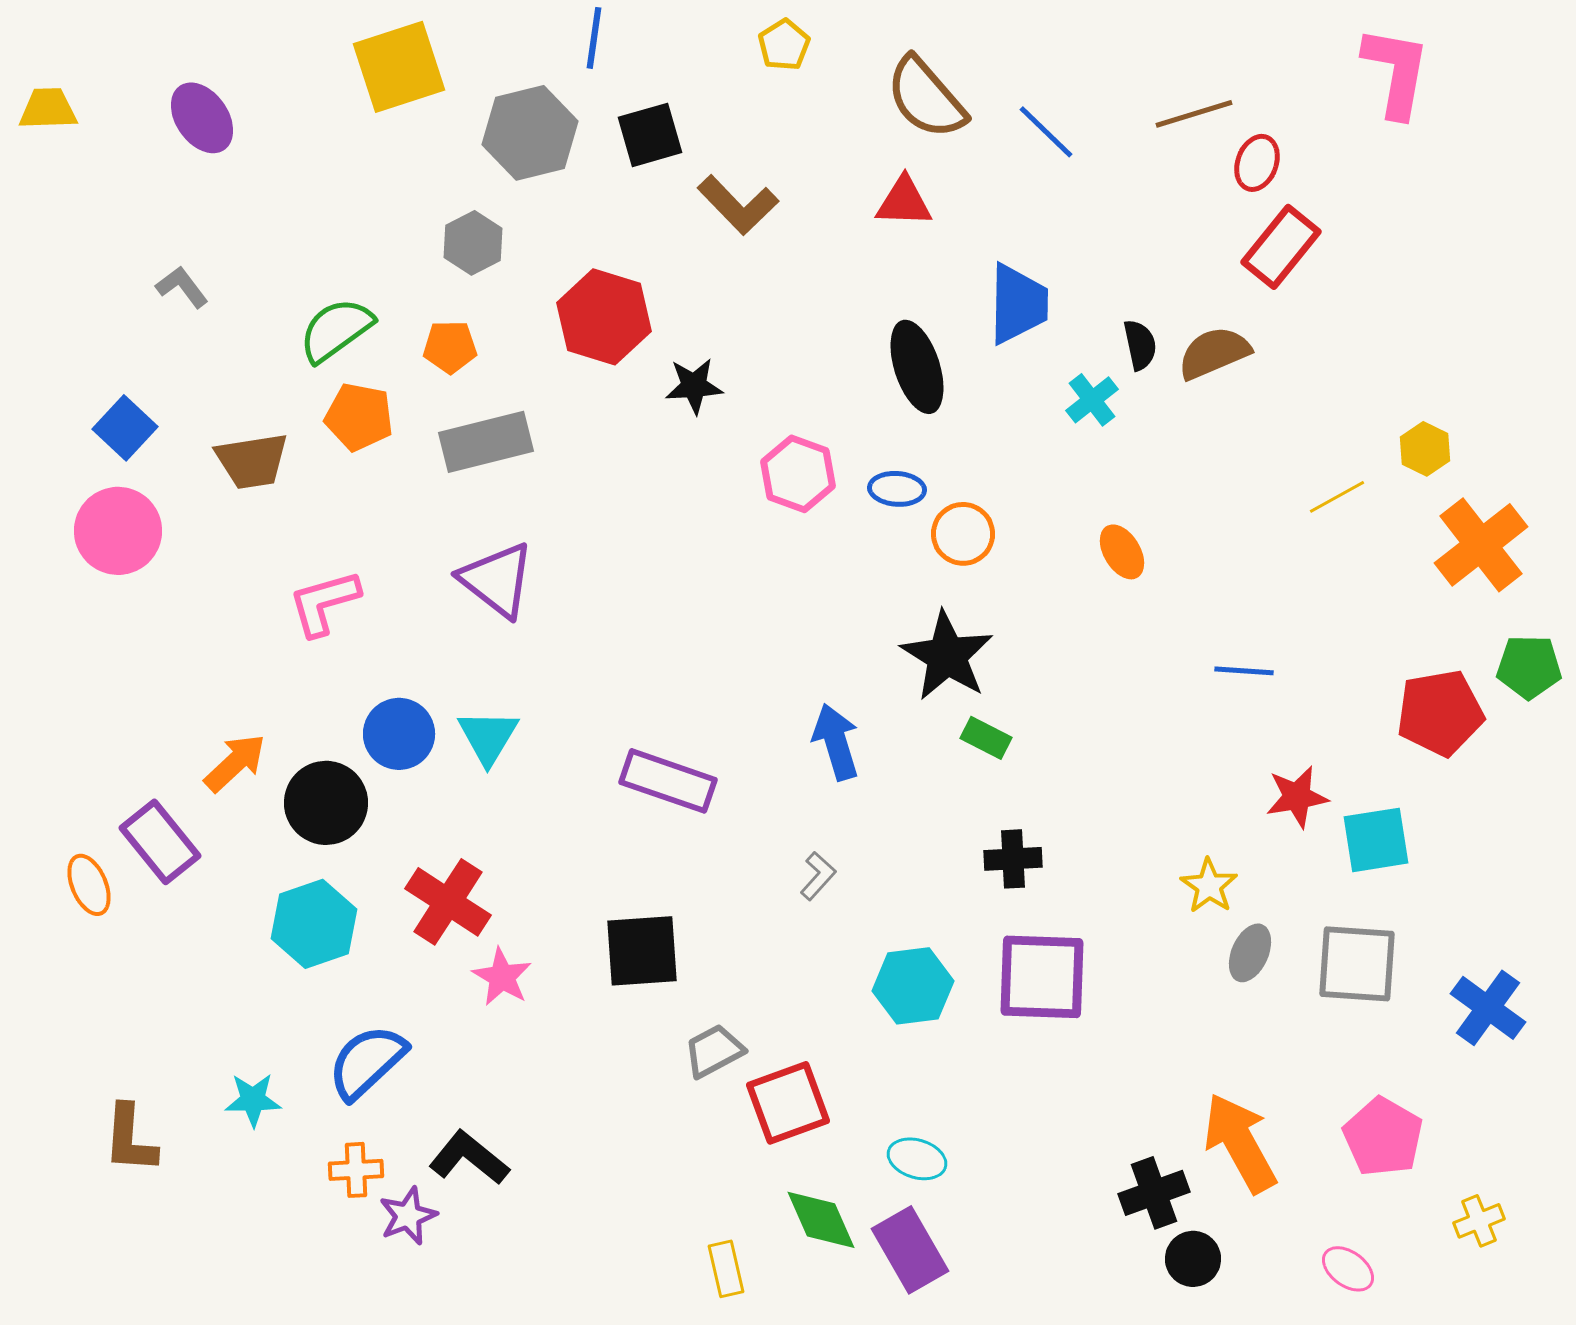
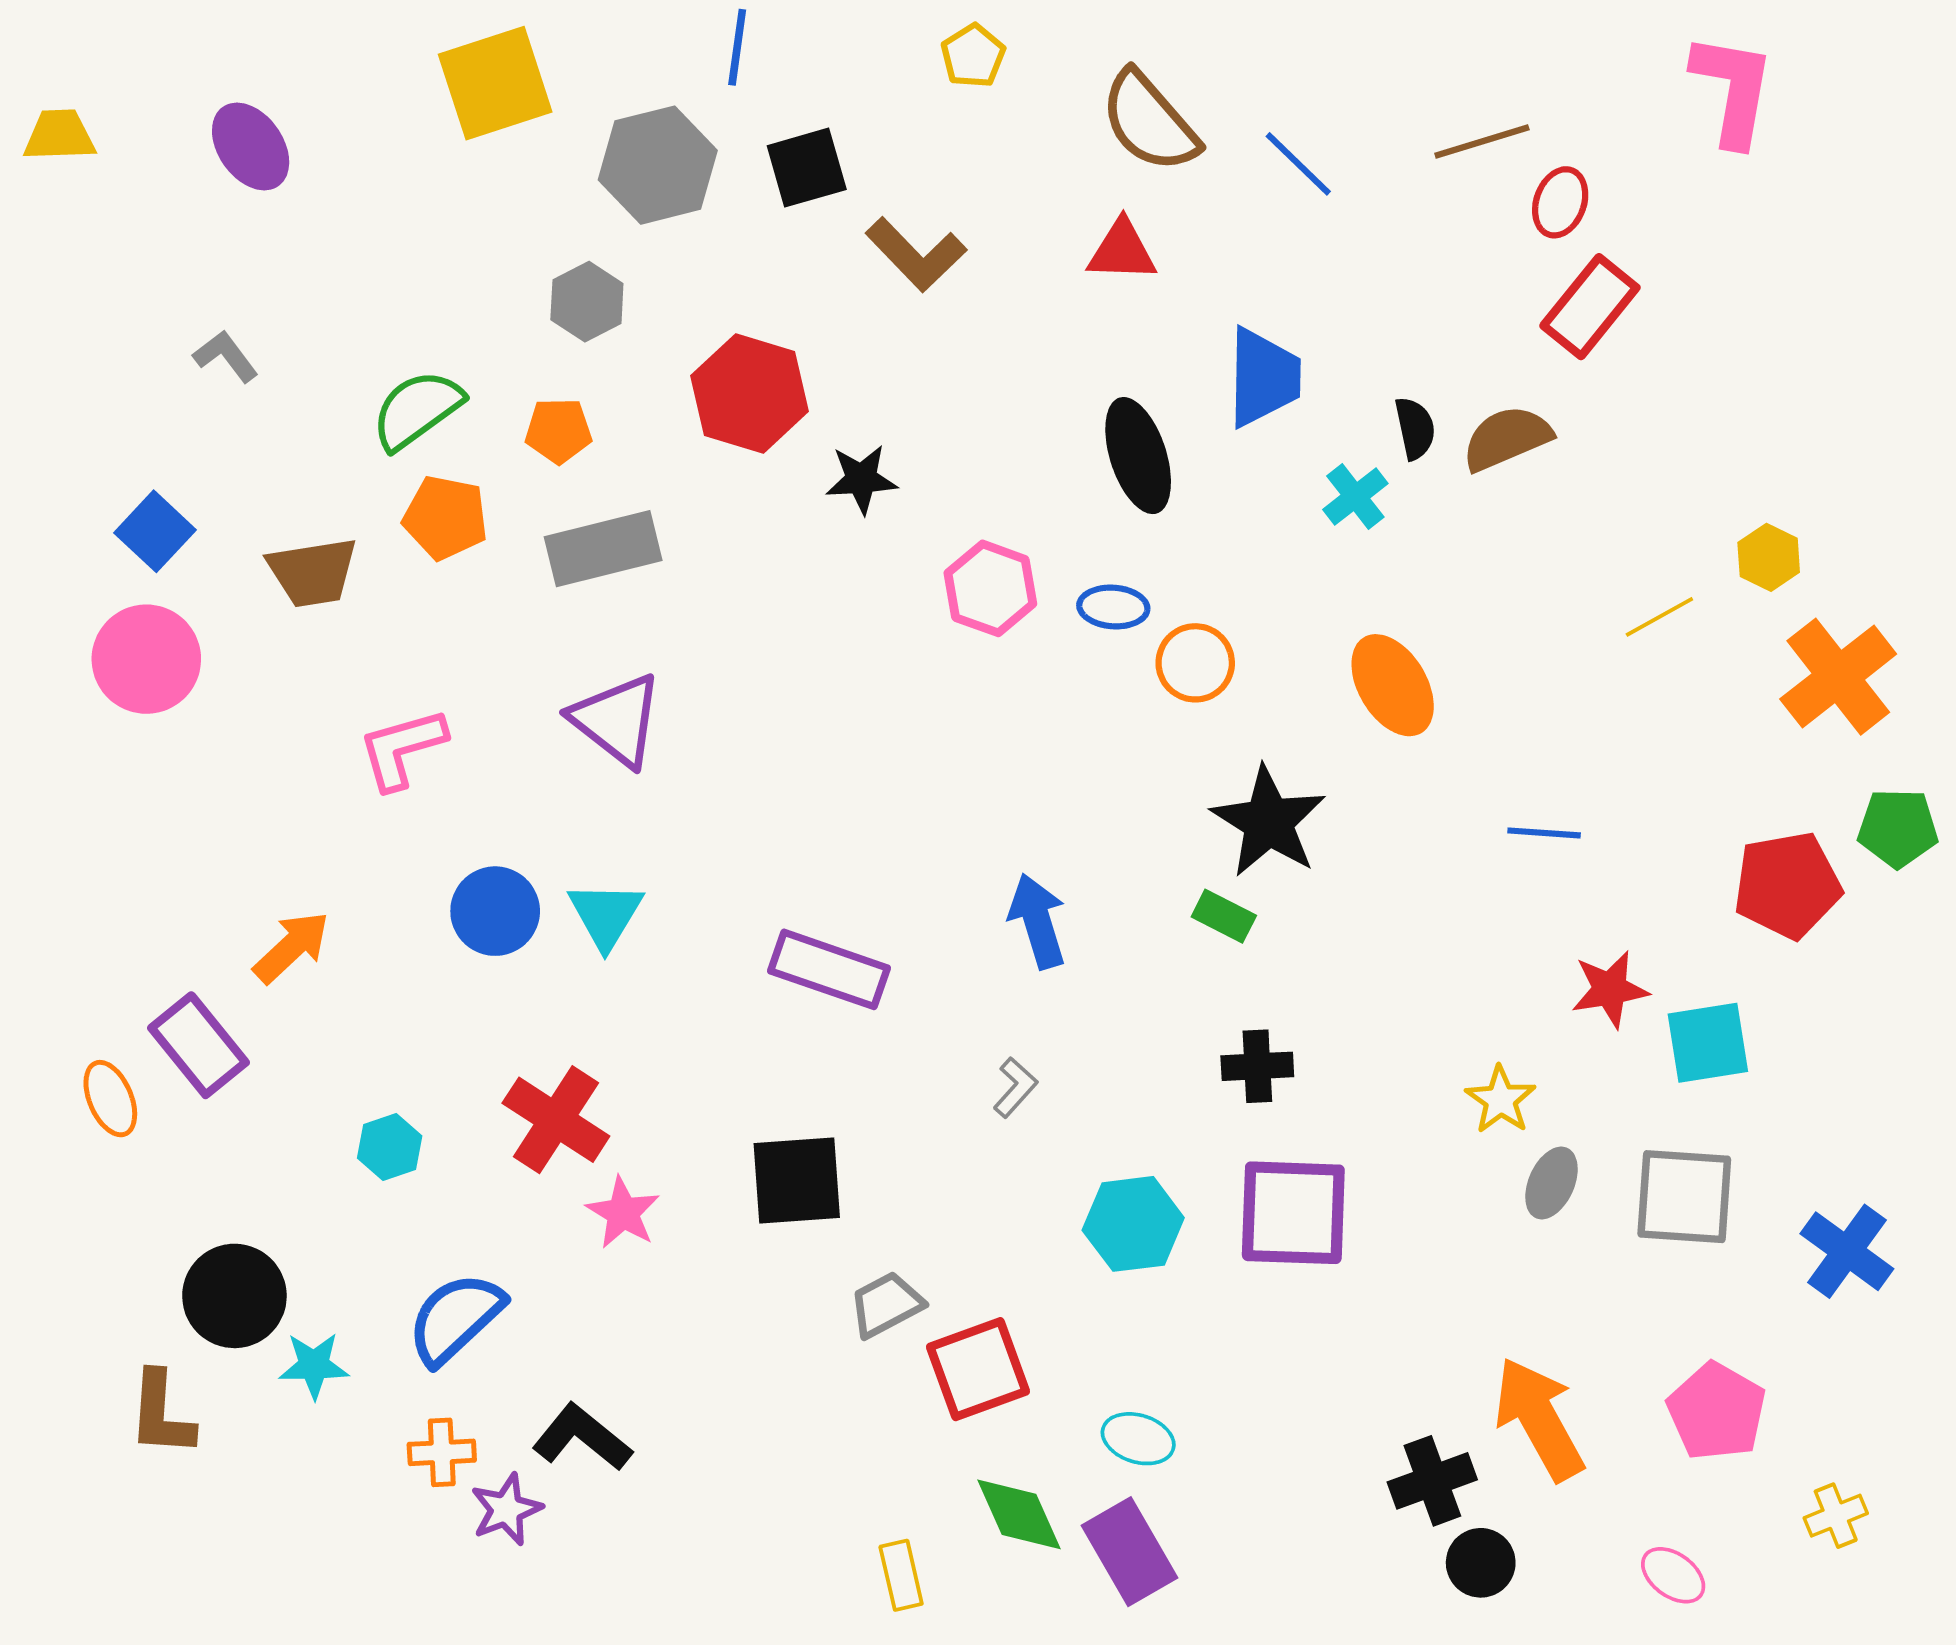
orange ellipse: (1122, 552) -> (1393, 685), size x1.5
black star: (947, 656) -> (1268, 822), moved
black circle: (326, 803) -> (234, 1296), moved
cyan hexagon: (314, 924) -> (390, 1147), size x0.6

